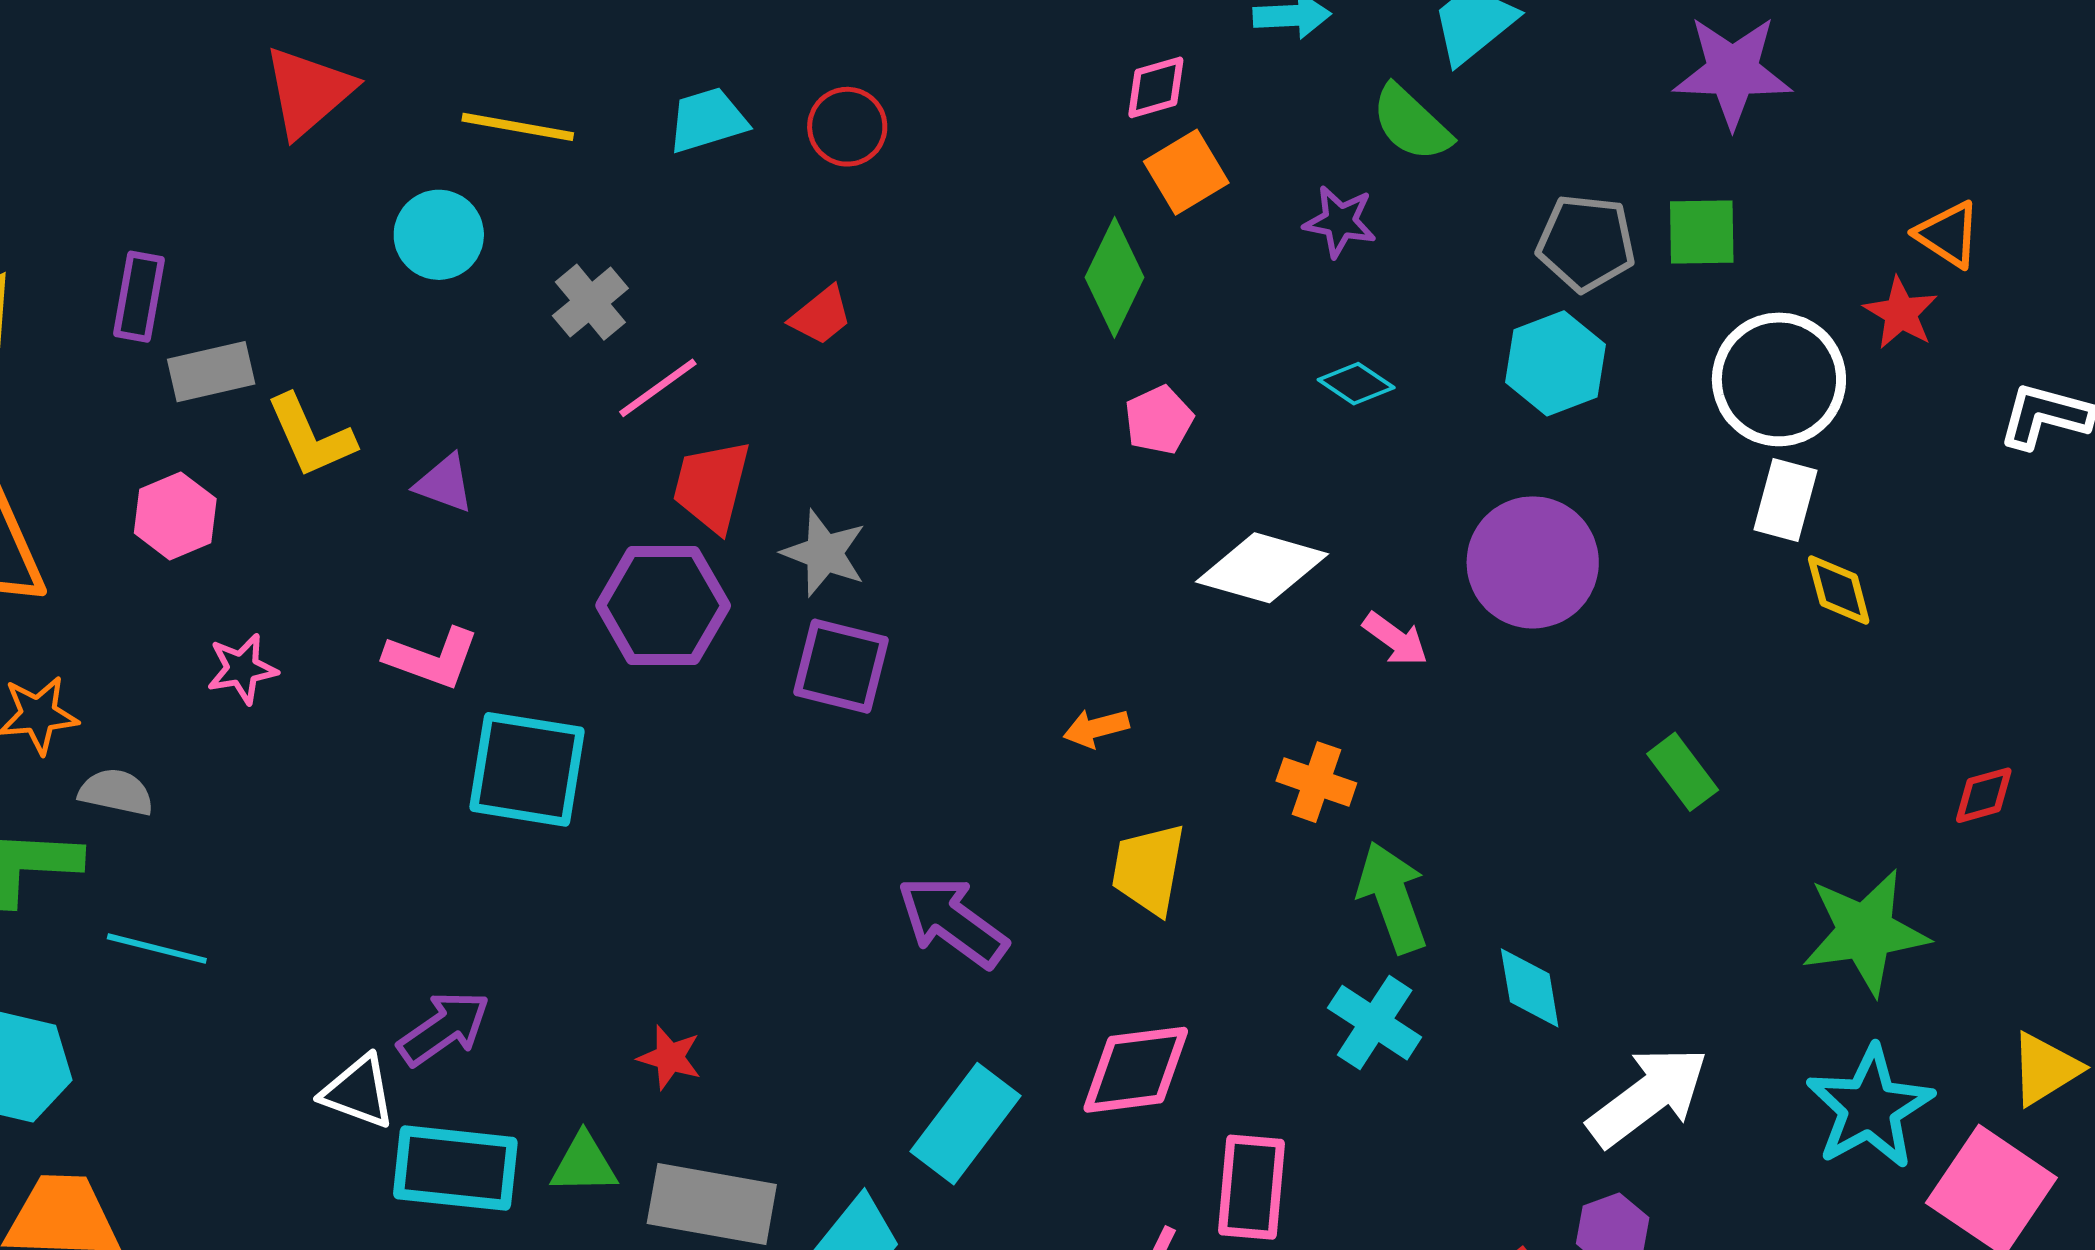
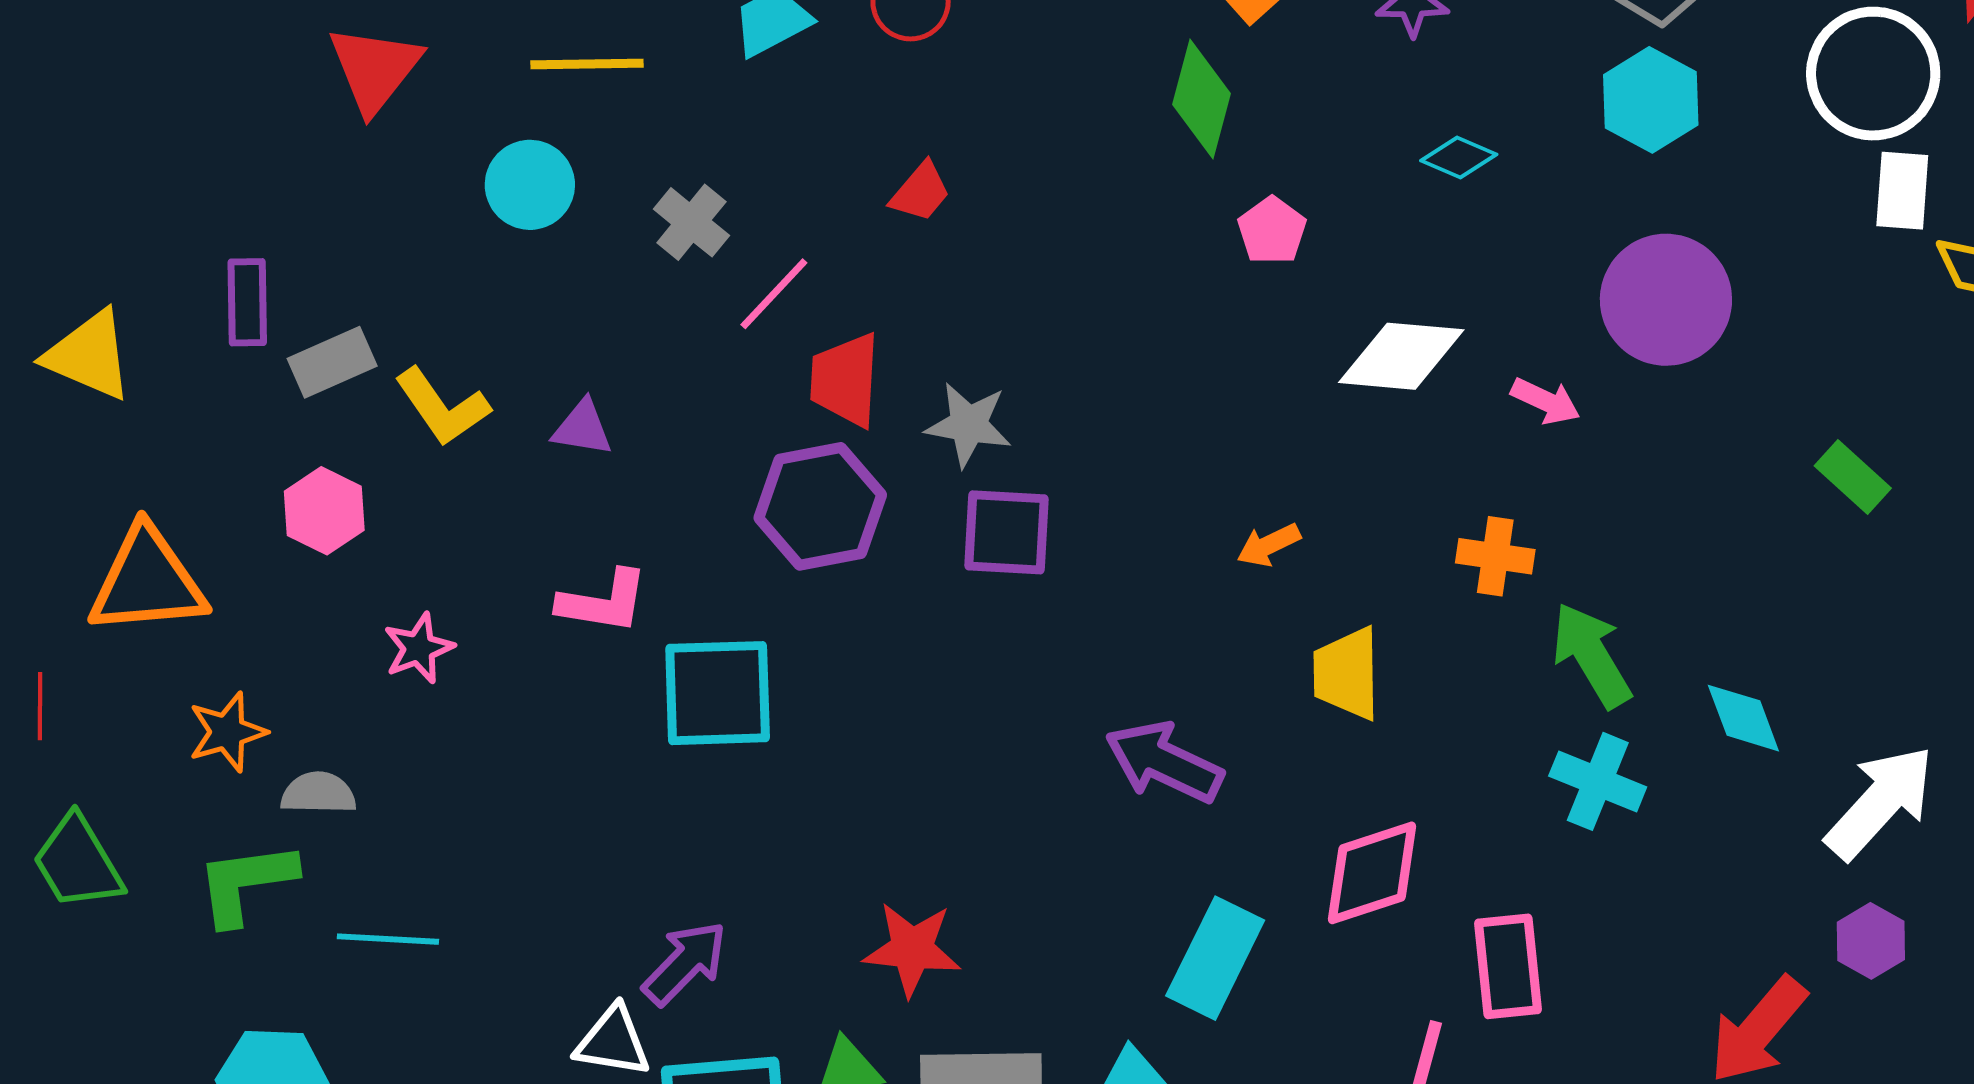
red star: (670, 1057) -> (912, 949), size x1.5

